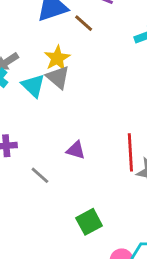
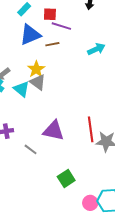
brown line: (84, 23) -> (52, 44), turned -48
purple triangle: (76, 150) -> (54, 131), size x1.6

